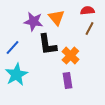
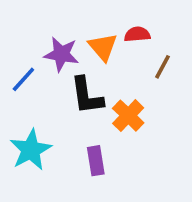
red semicircle: (87, 10) -> (137, 34), moved
blue line: (12, 48) -> (23, 79), moved
purple rectangle: (67, 80) -> (96, 161), moved

